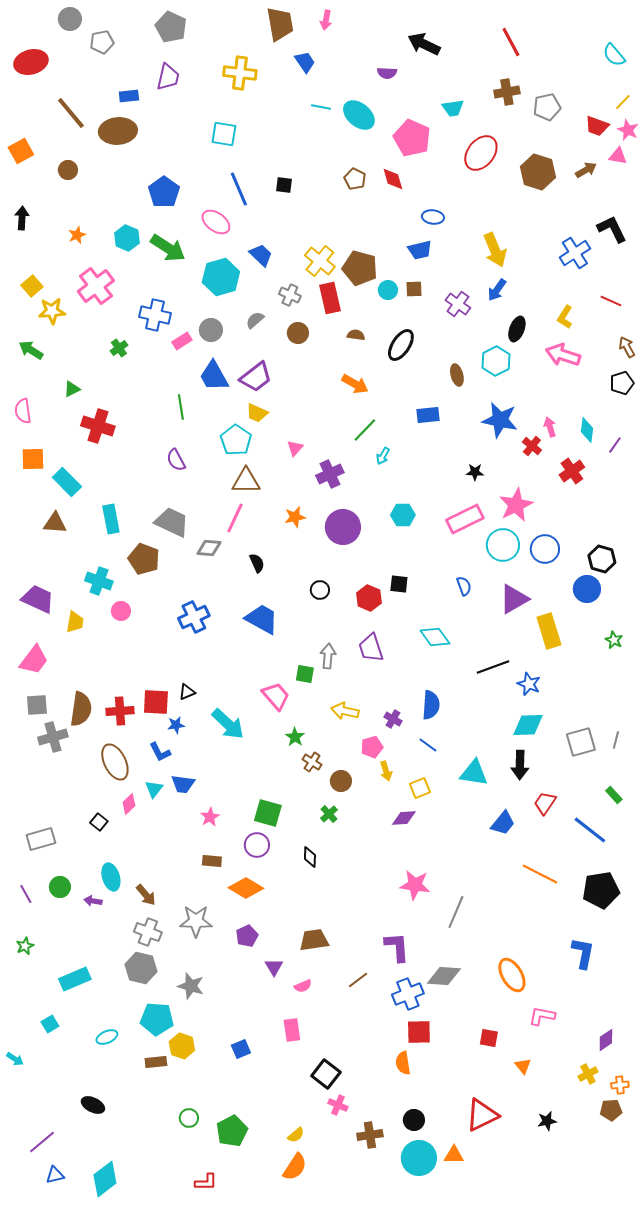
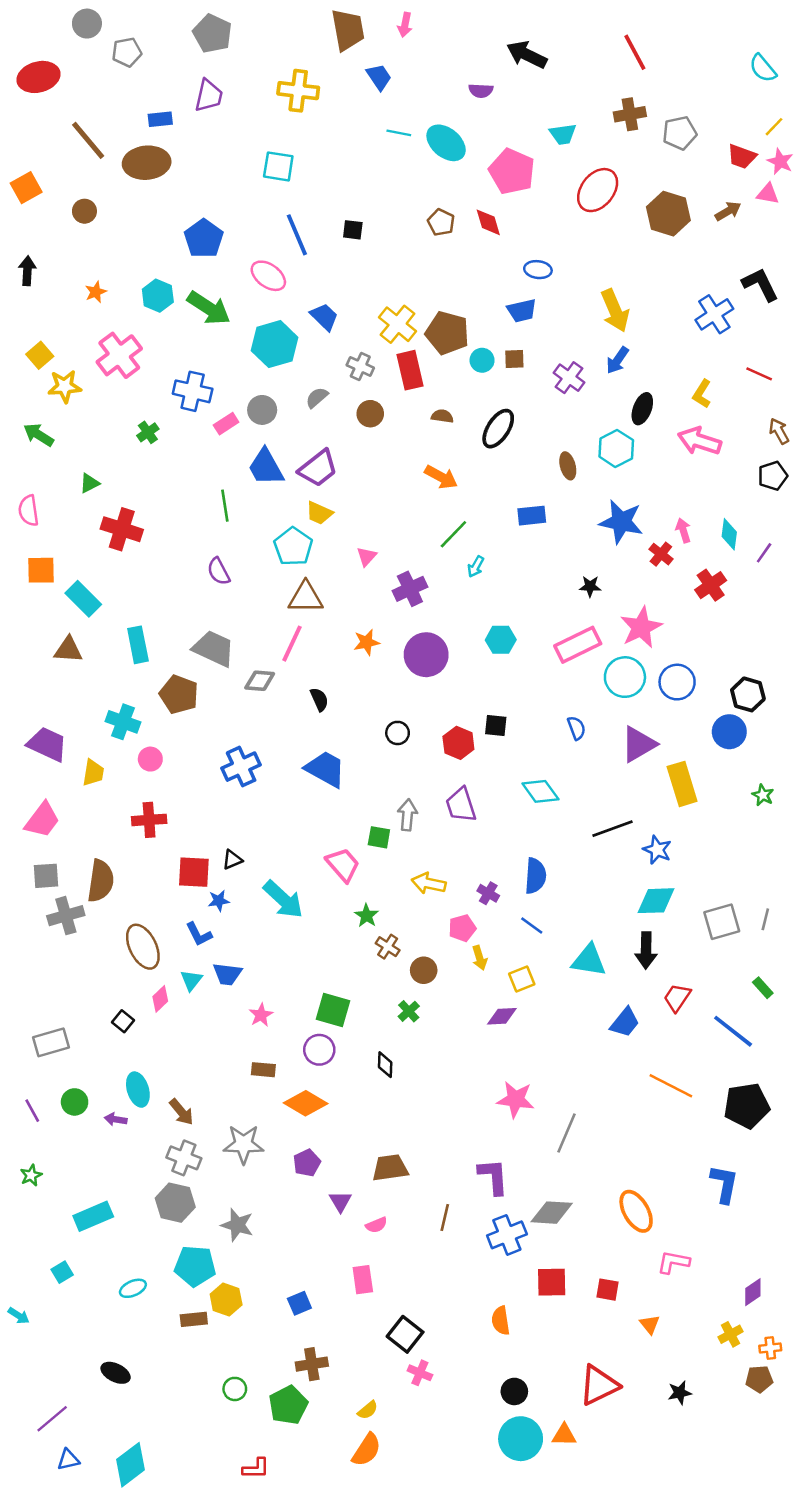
red cross: (120, 711) -> (149, 820), moved
brown line: (358, 980) -> (445, 1218), turned -40
red square: (419, 1032) -> (552, 1282), moved
brown cross: (370, 1135) -> (312, 1364), moved

